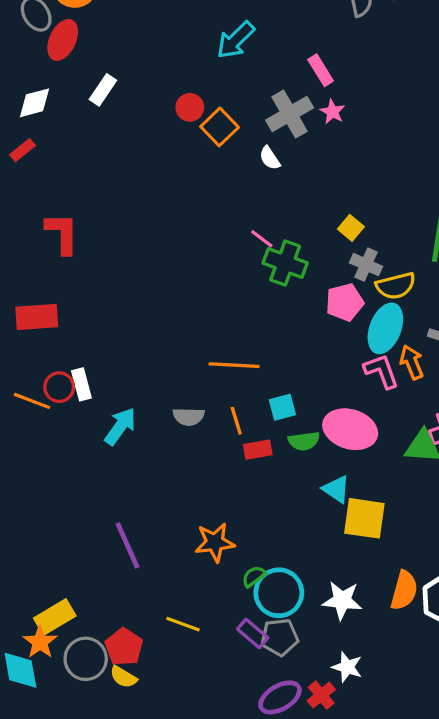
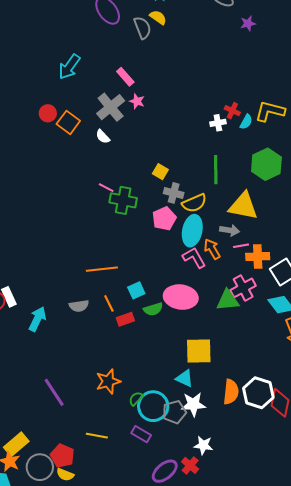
cyan triangle: (336, 489) -> (185, 378), moved
gray pentagon: (280, 637) -> (174, 412), moved

